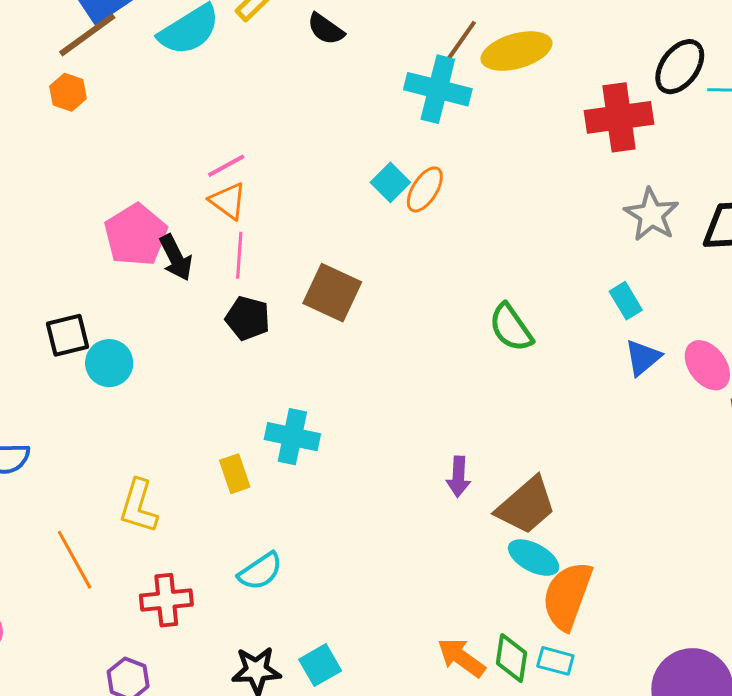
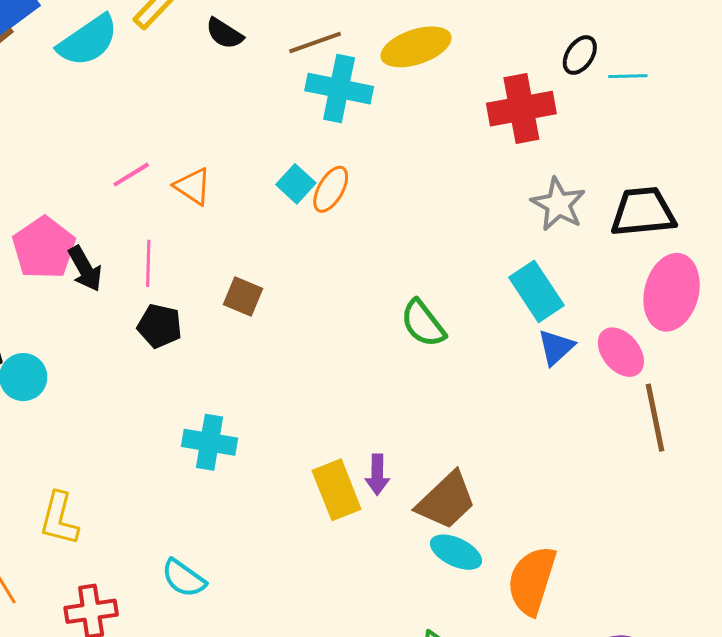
brown line: (459, 44) -> (315, 42), moved, turned 38
black ellipse: (680, 67) -> (580, 55), size x0.7
orange triangle: (228, 201) -> (193, 186), moved
brown square: (332, 293) -> (243, 297), size x0.7
cyan rectangle: (626, 301) -> (536, 291), size x1.6
yellow rectangle: (235, 474) -> (337, 490), moved, size x1.5
cyan semicircle: (260, 571) -> (184, 578), turned 72
orange semicircle: (567, 596) -> (532, 580), moved

